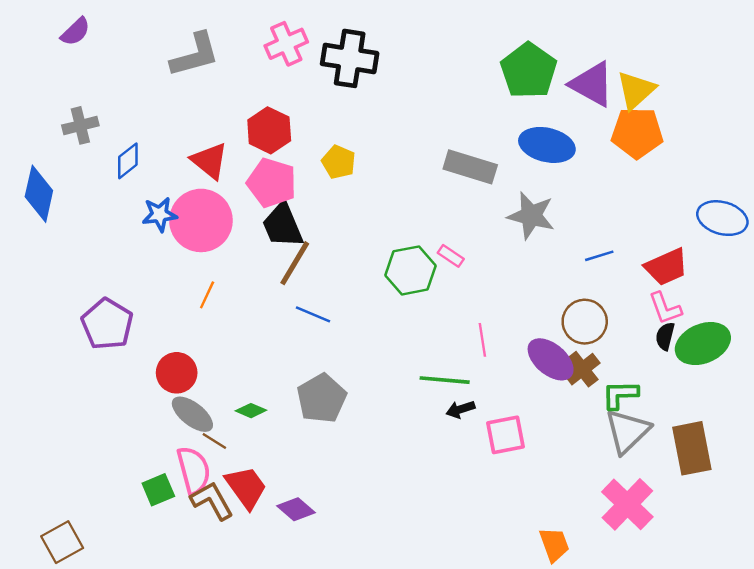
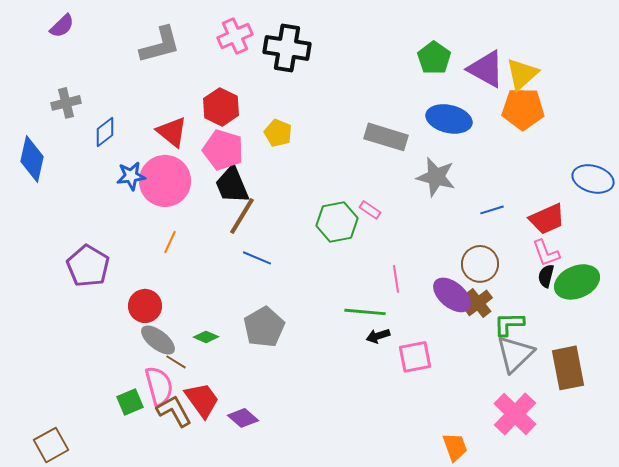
green pentagon: (529, 71) -> (434, 58), size x0.7

